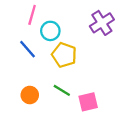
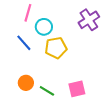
yellow pentagon: (64, 55) -> (56, 48), turned -30
green line: (62, 90) -> (47, 91), moved

